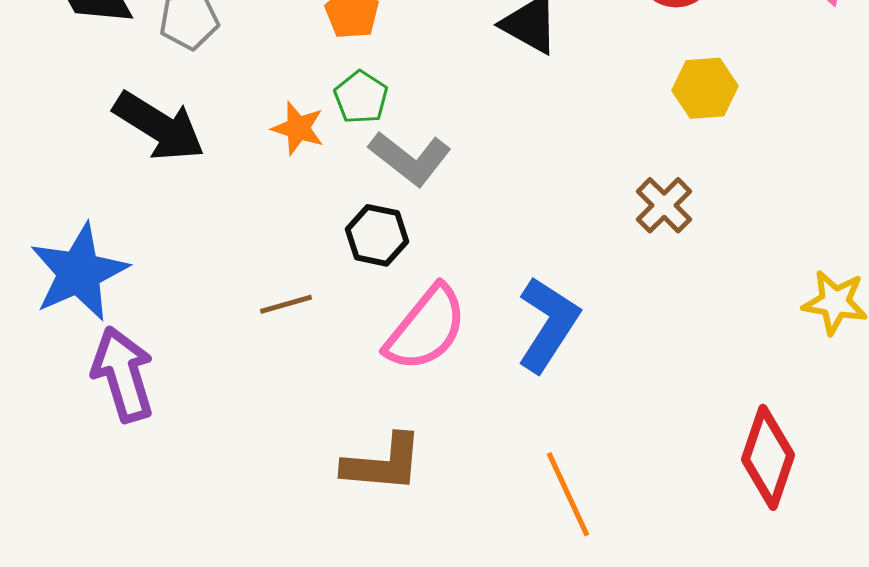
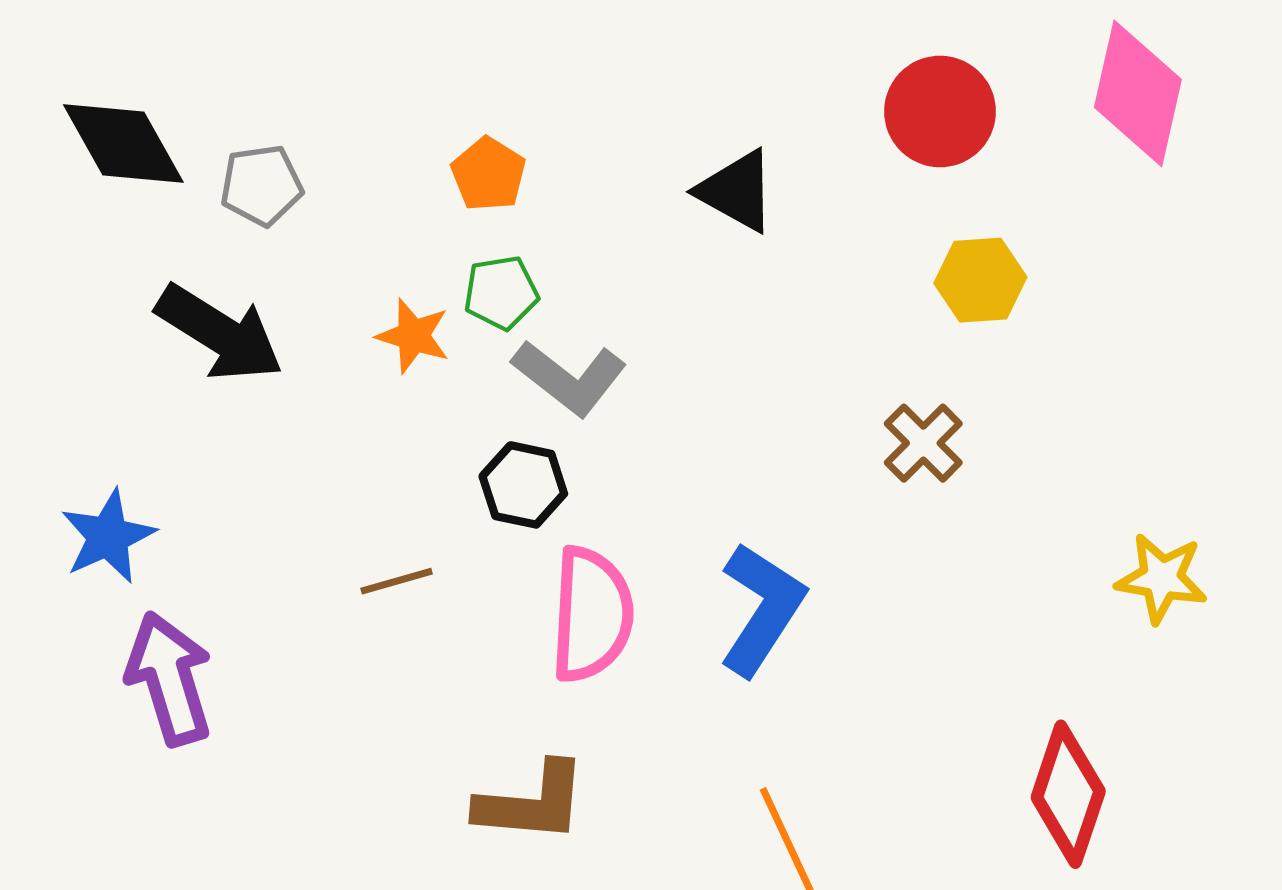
green pentagon: (361, 97) -> (501, 293), turned 30
blue star: (79, 272) -> (108, 536), size x0.7
pink semicircle: (426, 328) -> (592, 615), turned -36

